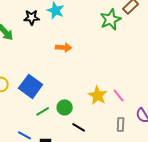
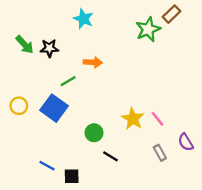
black star: (32, 17) -> (49, 48), moved
green line: (43, 111) -> (68, 81), moved
gray rectangle: (121, 124) -> (160, 153), turned -32

